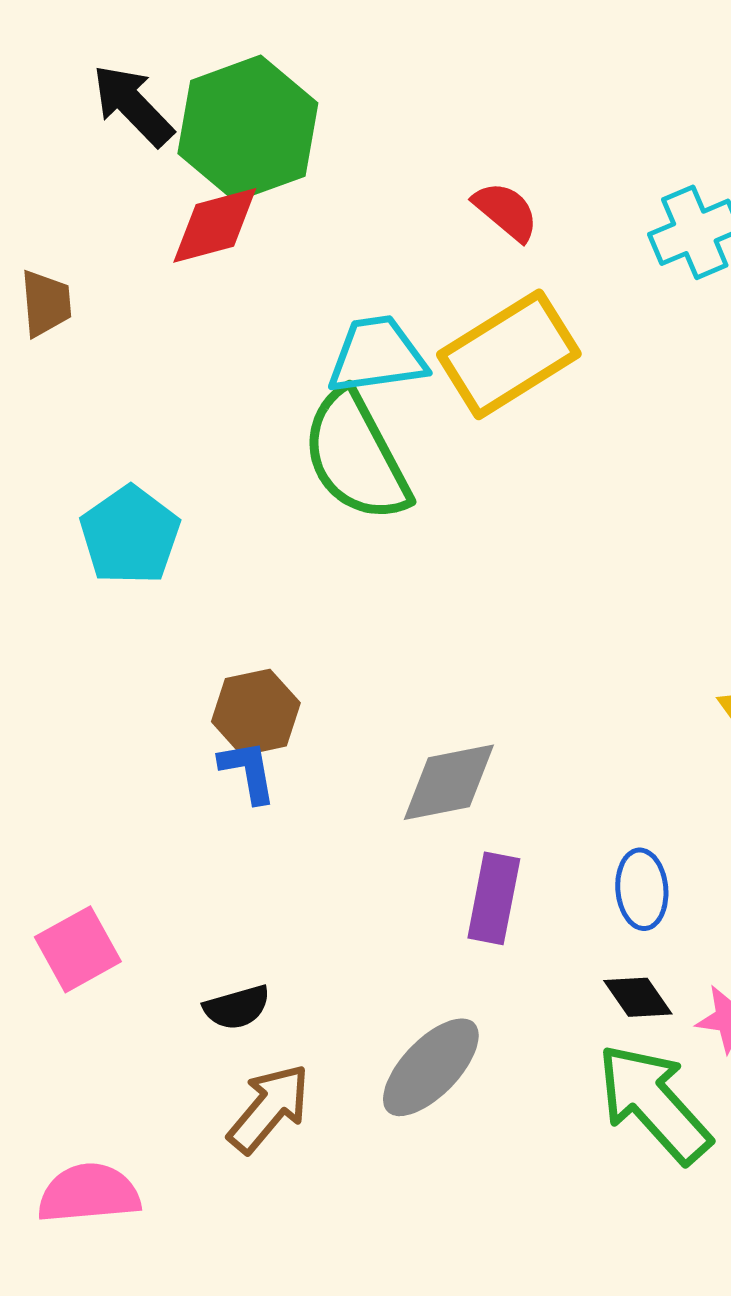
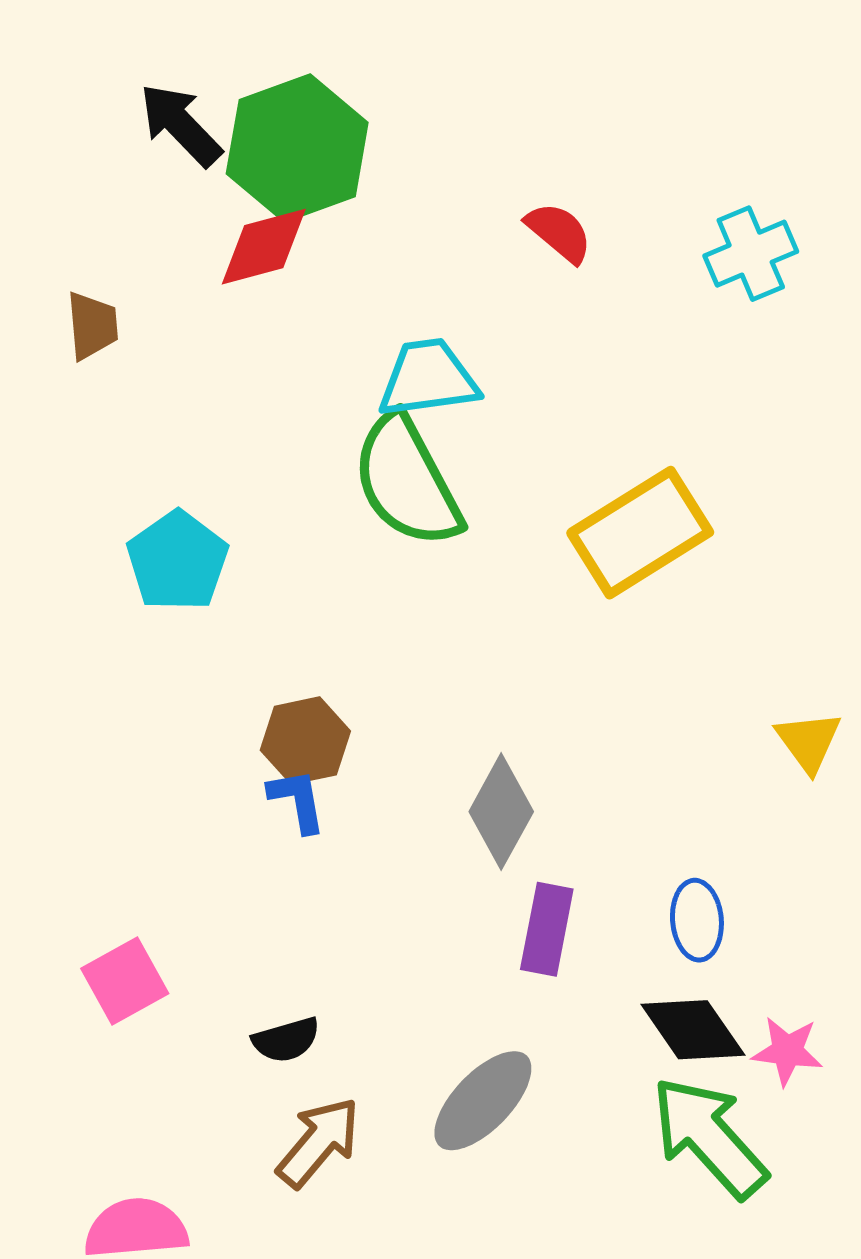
yellow rectangle: (509, 354) -> (640, 533), moved
gray diamond: (449, 782) -> (501, 812), turned -50
black diamond: (638, 997) -> (693, 1030), size x1.5

